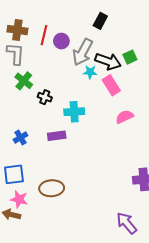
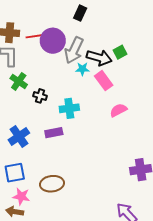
black rectangle: (100, 21) -> (80, 13), moved
red line: (44, 35) -> (36, 36), turned 72
purple circle: (61, 41) -> (53, 41), size x1.6
blue cross: (21, 137) -> (19, 136), size x1.5

